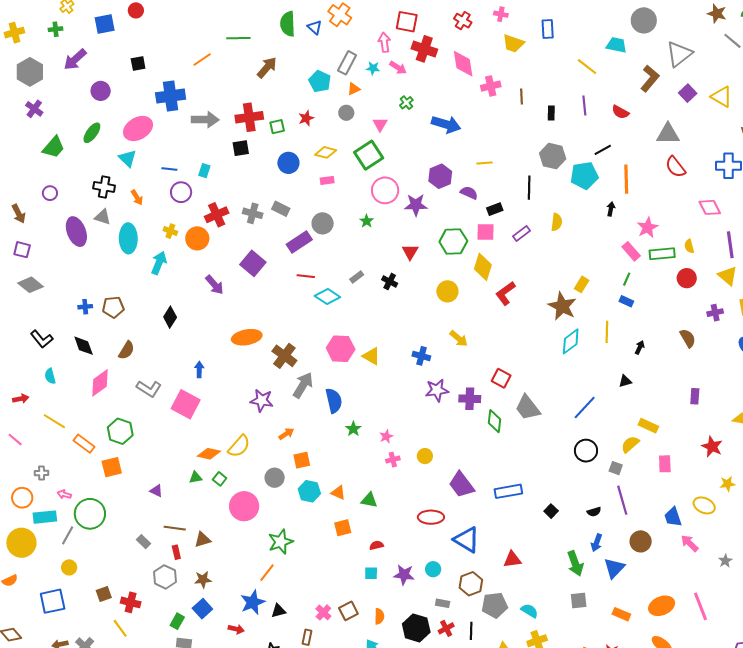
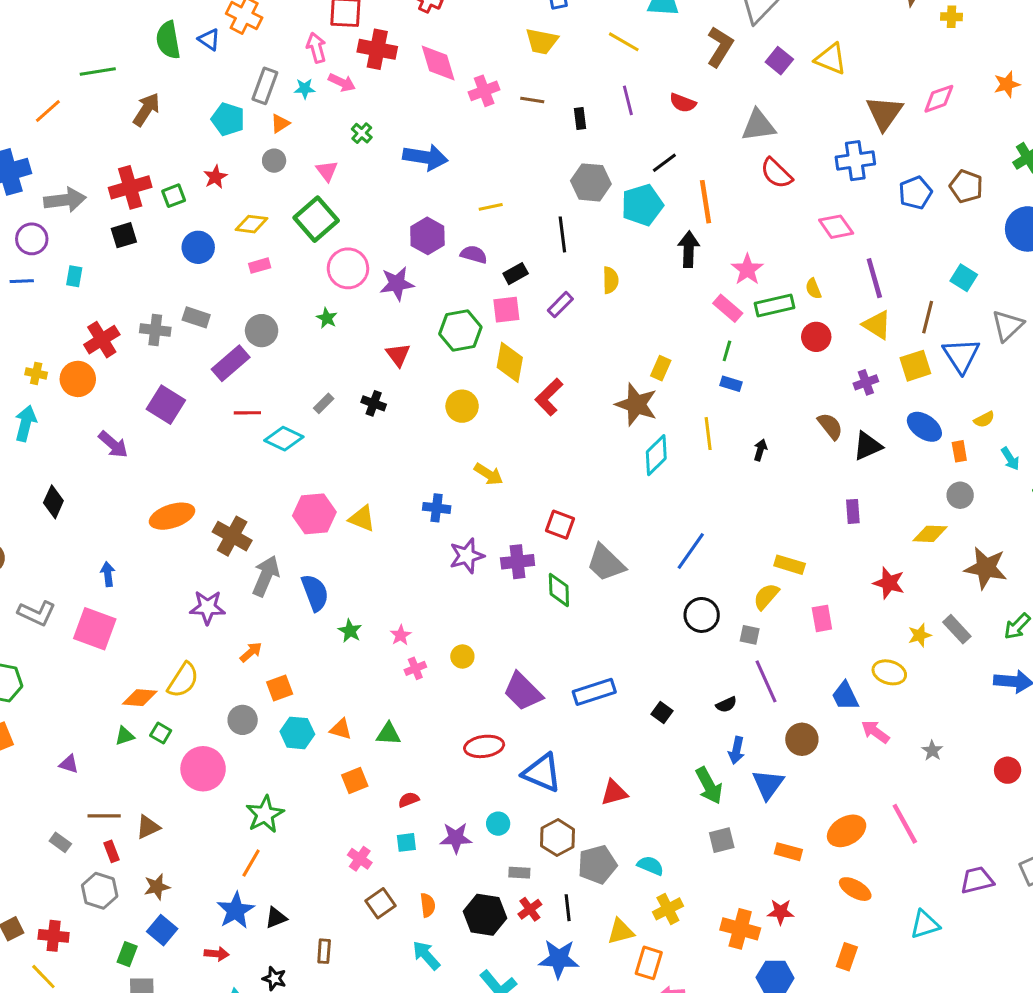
yellow trapezoid: (513, 43) -> (542, 41), moved
brown line: (522, 97) -> (532, 100), turned -70
purple circle: (181, 192) -> (32, 239), moved
black arrow: (611, 209) -> (689, 249), size x1.6
black triangle: (625, 381) -> (868, 446), moved, size x1.5
pink cross: (323, 612) -> (360, 859), moved

